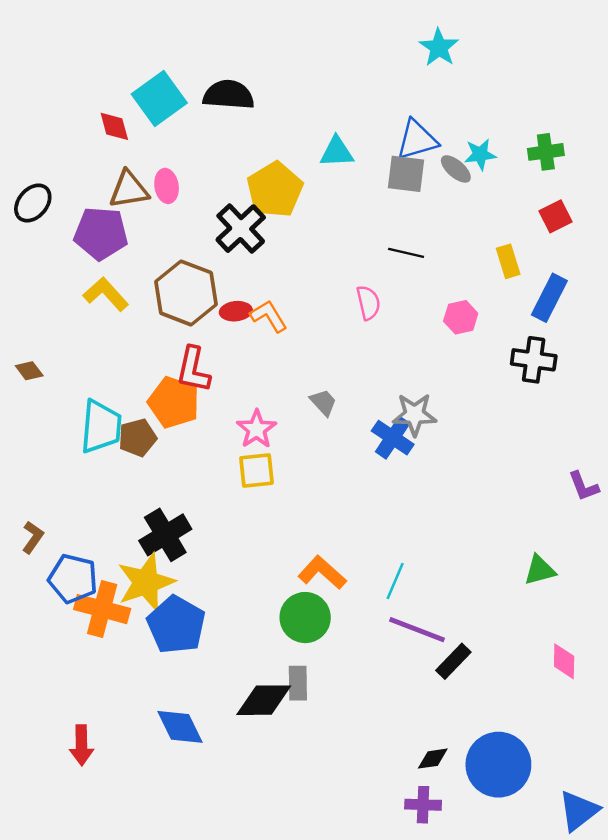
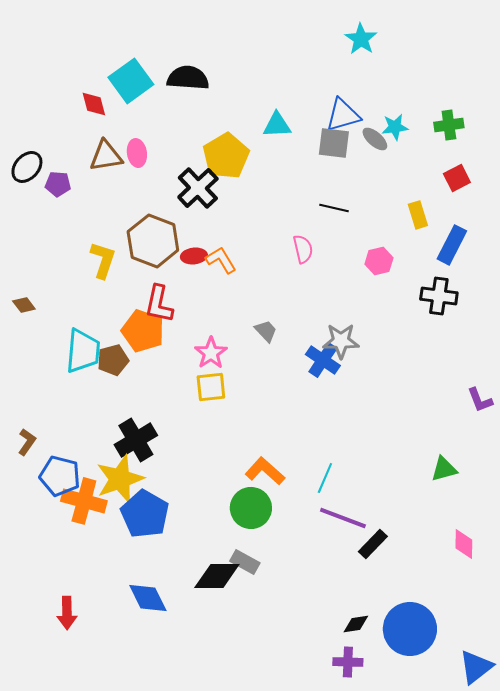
purple pentagon: (101, 233) -> (58, 184), moved, size x0.6
yellow L-shape: (106, 294) -> (103, 260), moved, turned 60
gray rectangle: (298, 683) -> (245, 562), turned -60

